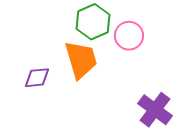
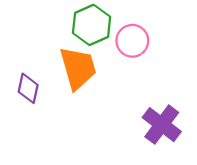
purple diamond: (37, 78) -> (28, 88), turned -72

